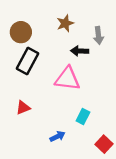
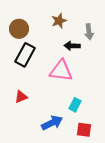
blue arrow: (57, 136) -> (52, 123), size x1.5
red square: (104, 144) -> (84, 130), moved, turned -35

